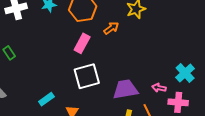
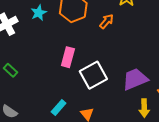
pink rectangle: (82, 43) -> (68, 57), moved

